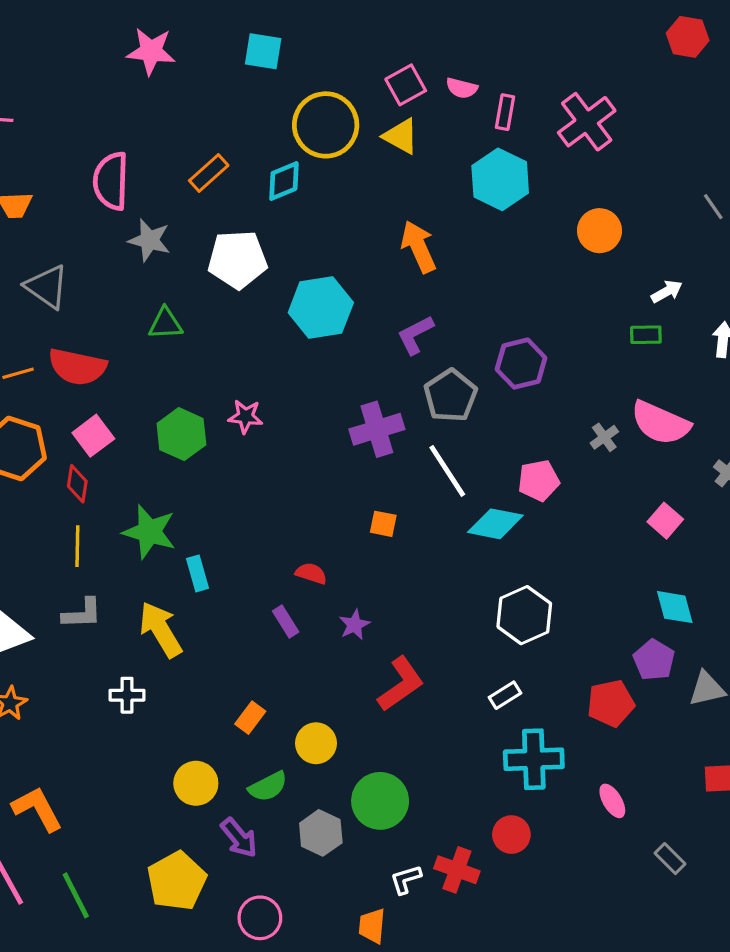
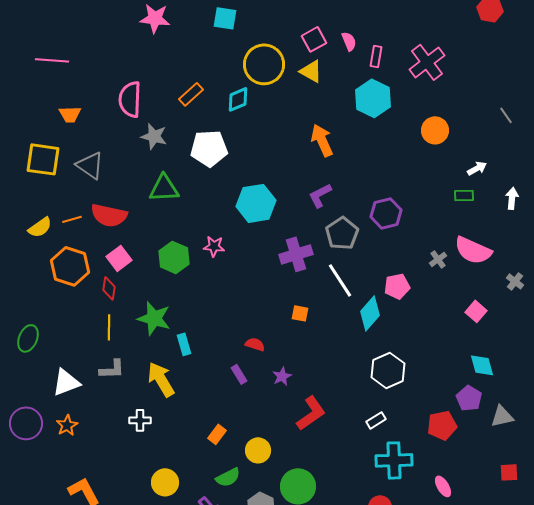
pink semicircle: (462, 88) -> (349, 41), turned -126
cyan hexagon: (321, 308) -> (256, 203), moved
green triangle: (165, 324) -> (164, 188), size x1.4
cyan diamond: (495, 524) -> (370, 313), turned -60
yellow circle: (196, 783) -> (165, 482), moved

